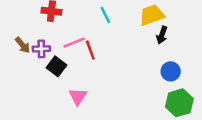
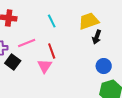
red line: (90, 50) -> (52, 51), moved
pink triangle: (78, 97) -> (45, 66), moved

